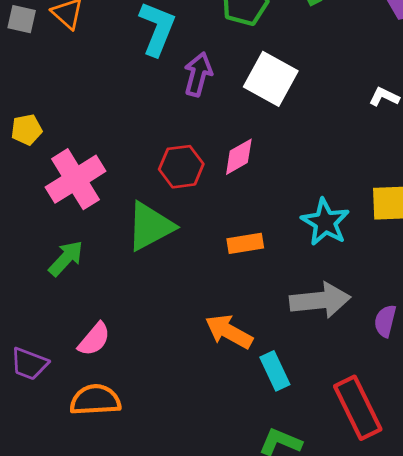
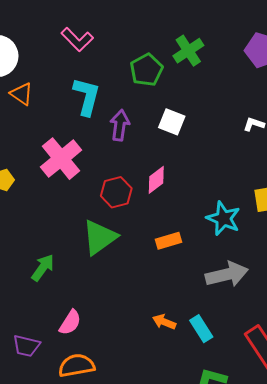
white square: (271, 79) -> (172, 122), size x0.7
pink cross: (76, 179) -> (61, 159), moved
orange arrow: (229, 332) -> (164, 322), moved, size x0.7

